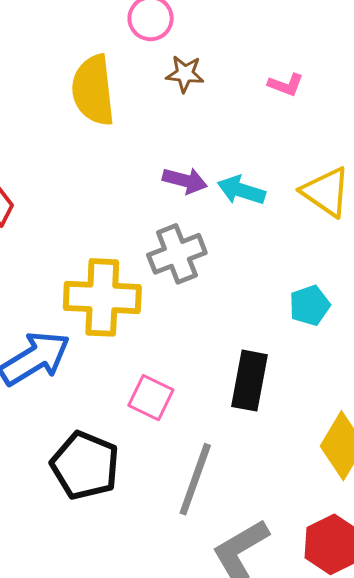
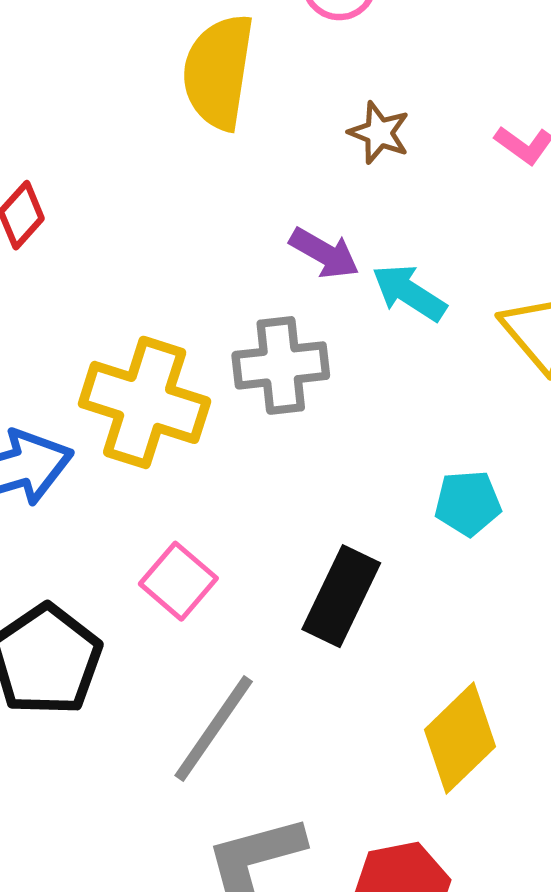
brown star: (185, 74) -> (379, 133), moved

